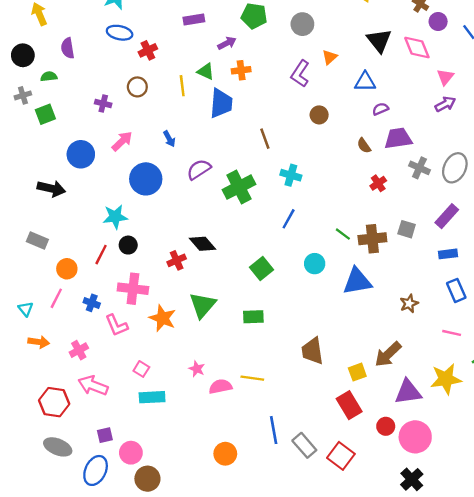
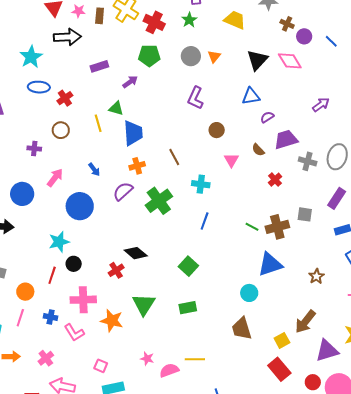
black triangle: (379, 40) -> (257, 60), turned 30
orange triangle: (330, 57) -> (214, 57), moved
orange cross: (241, 70) -> (137, 166), moved
pink triangle: (445, 77) -> (231, 160), moved
cyan circle: (315, 264) -> (249, 293), moved

